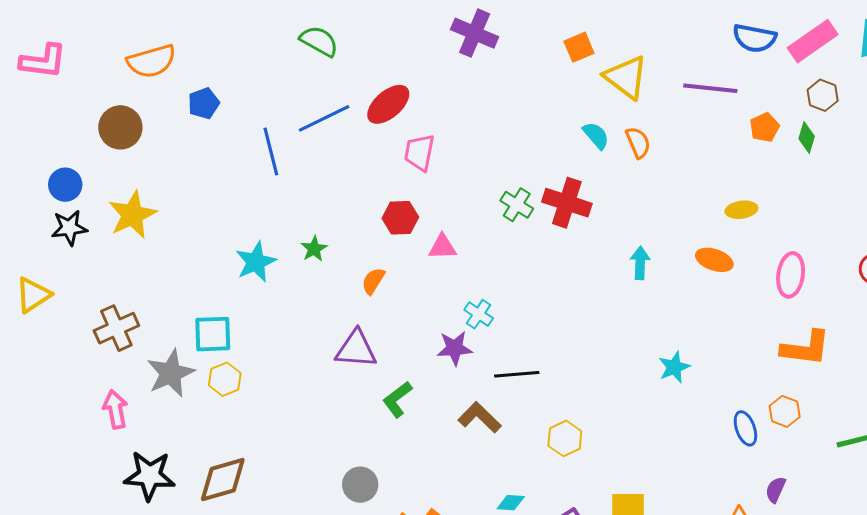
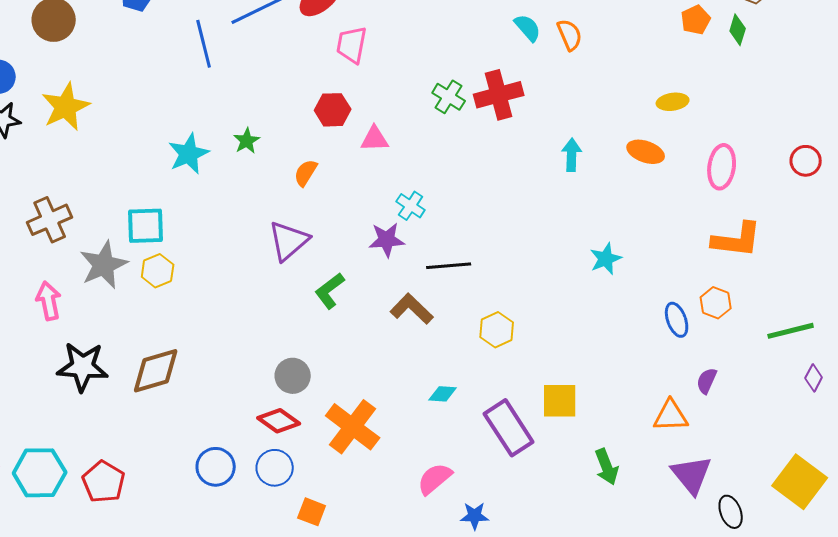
red cross: (567, 203) -> (499, 95), turned -33
purple triangle: (356, 349) -> (289, 241), turned -45

